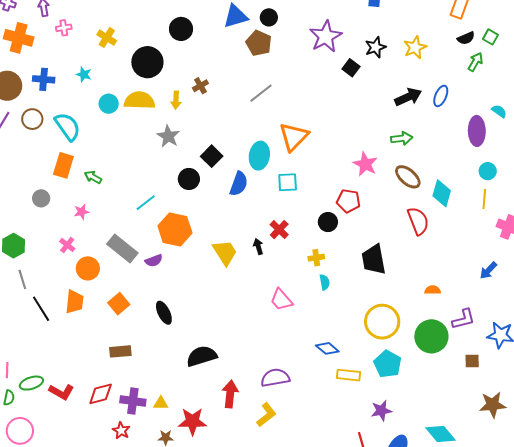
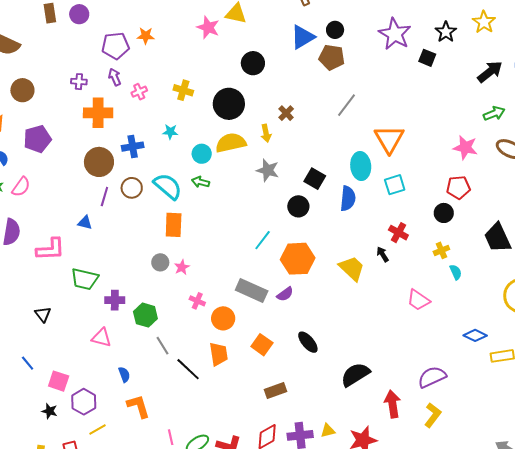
green arrow: (93, 177) -> (200, 182), moved
pink star: (82, 212) -> (182, 267), moved

